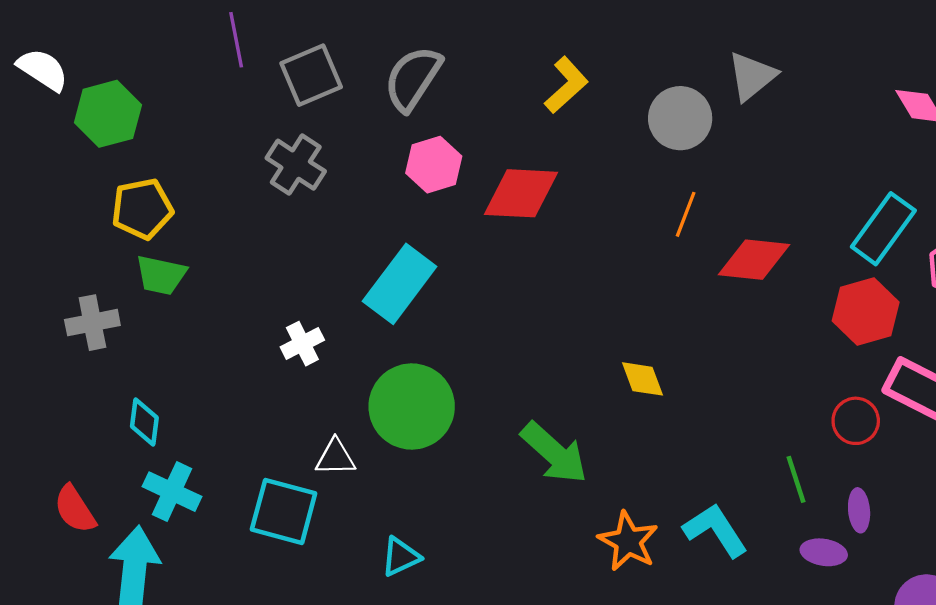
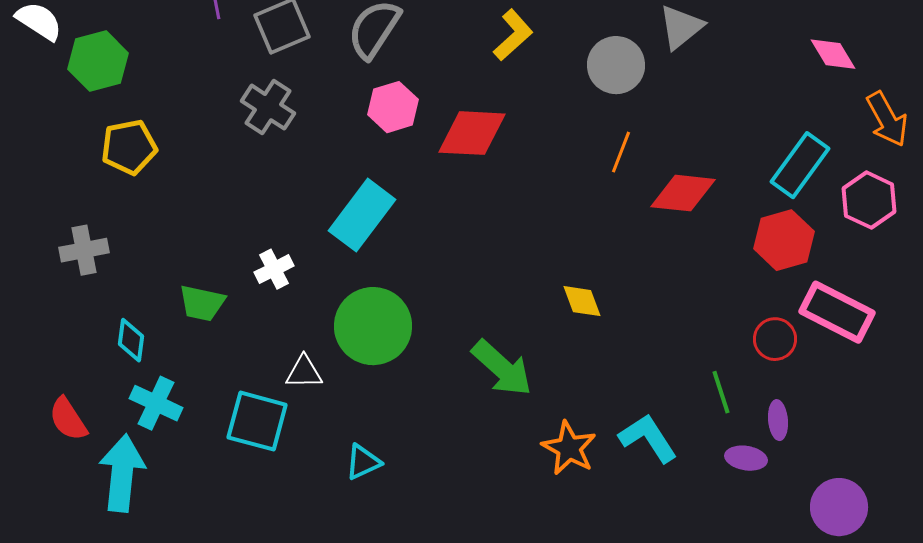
green trapezoid: (161, 275) -> (202, 303), moved

